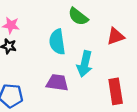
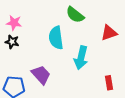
purple trapezoid: (57, 83) -> (41, 75), moved, turned 40
red rectangle: (116, 91) -> (109, 83), size x0.6

